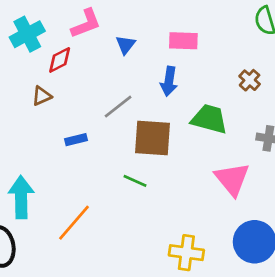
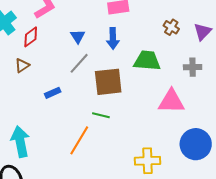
blue triangle: (126, 45) -> (78, 36), moved
pink triangle: (232, 179) -> (171, 101), turned -40
orange line: (74, 223) -> (79, 140), moved

